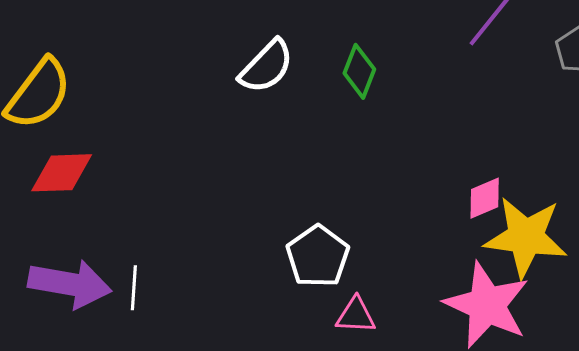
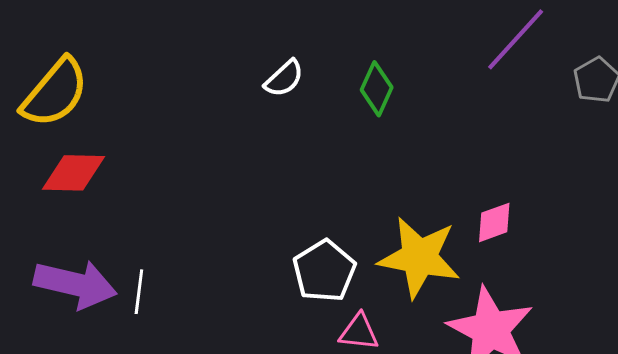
white semicircle: (266, 66) -> (284, 78), size x0.7
yellow star: (526, 237) -> (419, 257), moved

